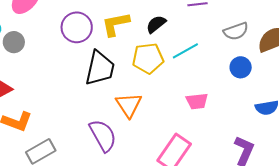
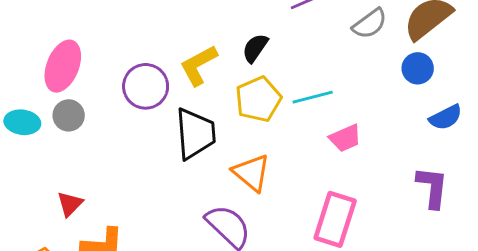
gray circle: (14, 42) -> (69, 115), moved
cyan line: (185, 51) -> (313, 97), moved, turned 32
blue circle: (241, 67) -> (418, 68), moved

